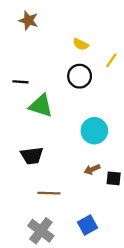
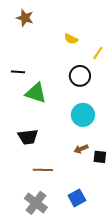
black circle: (80, 76) -> (80, 76), moved

